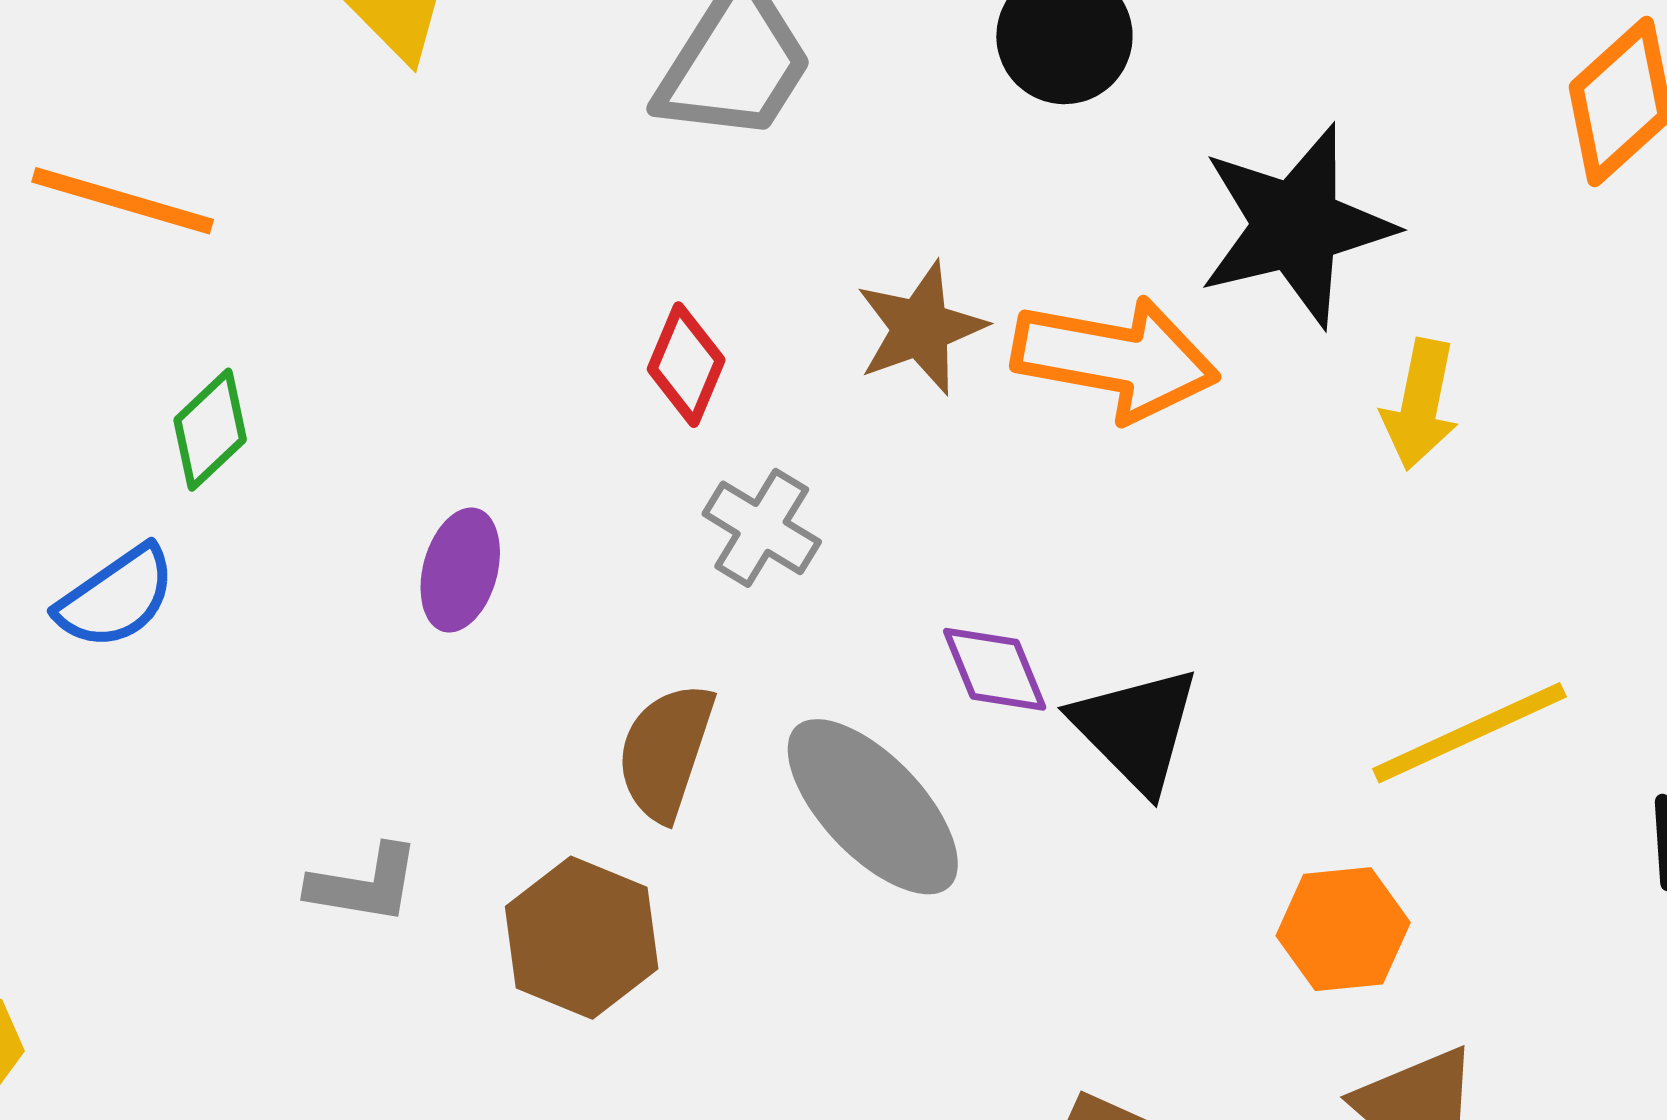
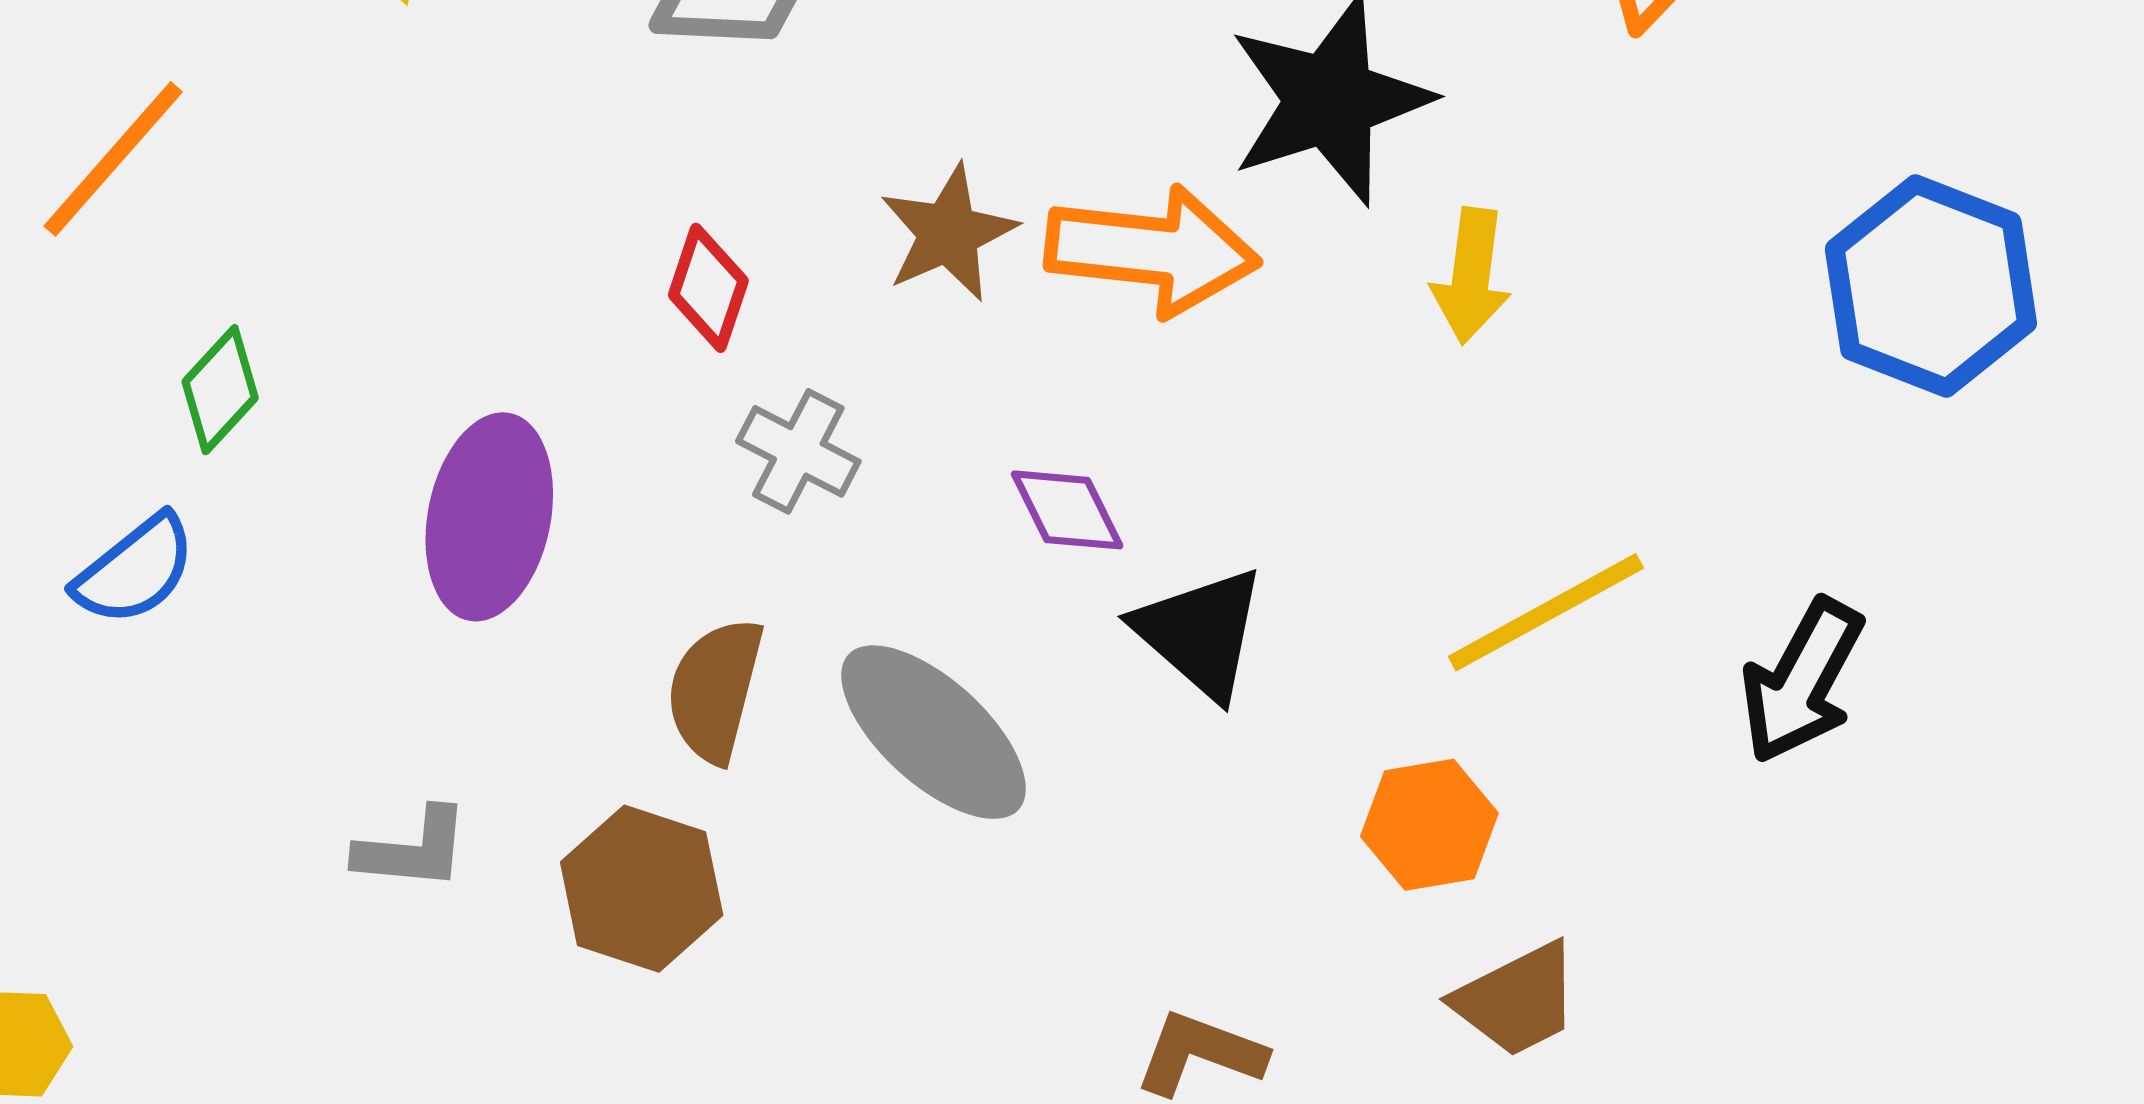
orange line: (123, 201) -> (113, 159), turned -61
purple ellipse: (460, 570) -> (489, 517), size x1.6
purple diamond: (995, 669) -> (1067, 510), moved

